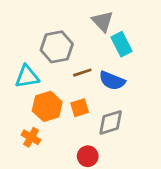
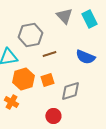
cyan rectangle: (121, 44) -> (89, 19), moved
blue semicircle: (112, 81) -> (85, 57), moved

